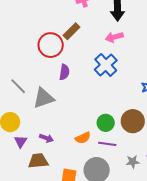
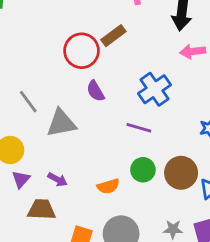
pink arrow: (114, 37) -> (193, 51), moved
purple semicircle: (64, 72) -> (95, 91), turned 133
purple line: (107, 144) -> (139, 128), moved

